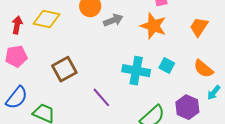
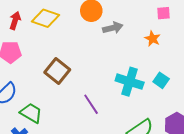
orange star: (153, 26) -> (153, 39), size x0.6
brown square: (64, 69) -> (57, 71), turned -30

